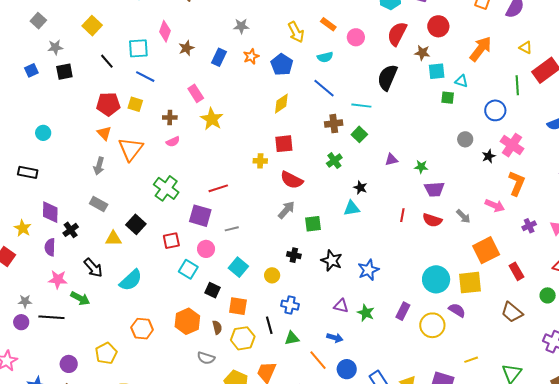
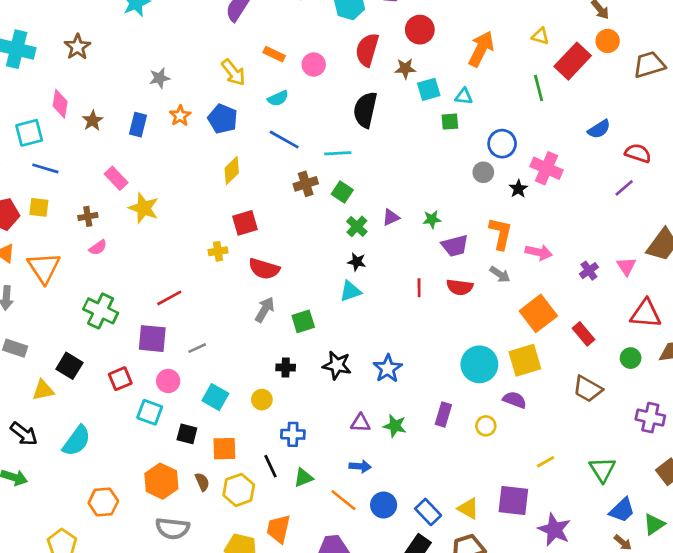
blue circle: (495, 110) -> (502, 144), moved
green cross: (334, 161) -> (357, 226), moved
orange L-shape: (517, 183) -> (501, 234), moved
yellow circle: (432, 325) -> (486, 426), size x0.6
gray semicircle: (206, 358) -> (172, 528), moved, size x1.4

